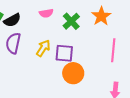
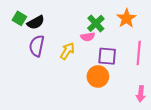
pink semicircle: (46, 13) -> (88, 37), moved
purple square: (64, 53) -> (107, 56), moved

